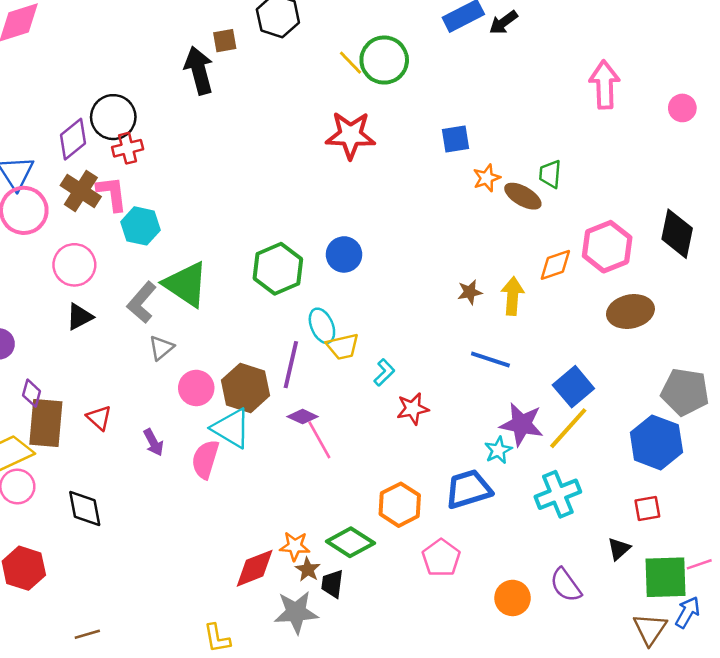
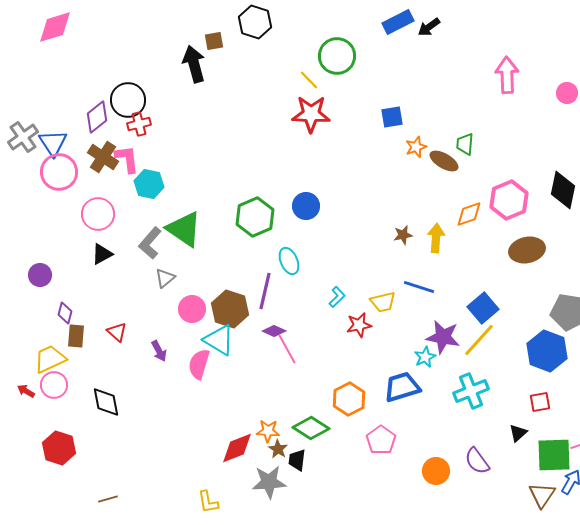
yellow line: (350, 63) -> (309, 80), moved
yellow trapezoid: (343, 347) -> (383, 302), moved
brown rectangle: (46, 423) -> (76, 336), size x0.6

